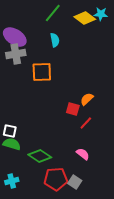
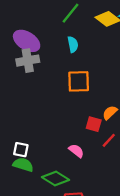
orange square: (42, 72) -> (79, 81), moved
pink semicircle: (83, 154) -> (76, 151), moved

